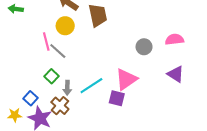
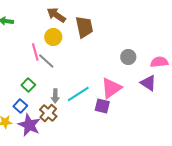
pink semicircle: (174, 39) -> (159, 62), moved
purple triangle: (176, 74) -> (148, 83), moved
green square: (52, 76) -> (28, 85), moved

